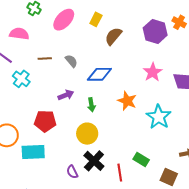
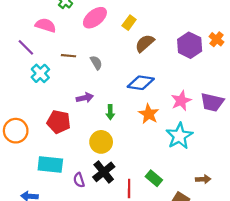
pink star: (153, 72) -> (181, 101), moved
blue diamond: (99, 74) -> (141, 83), moved
cyan rectangle: (33, 152) -> (50, 165), moved

